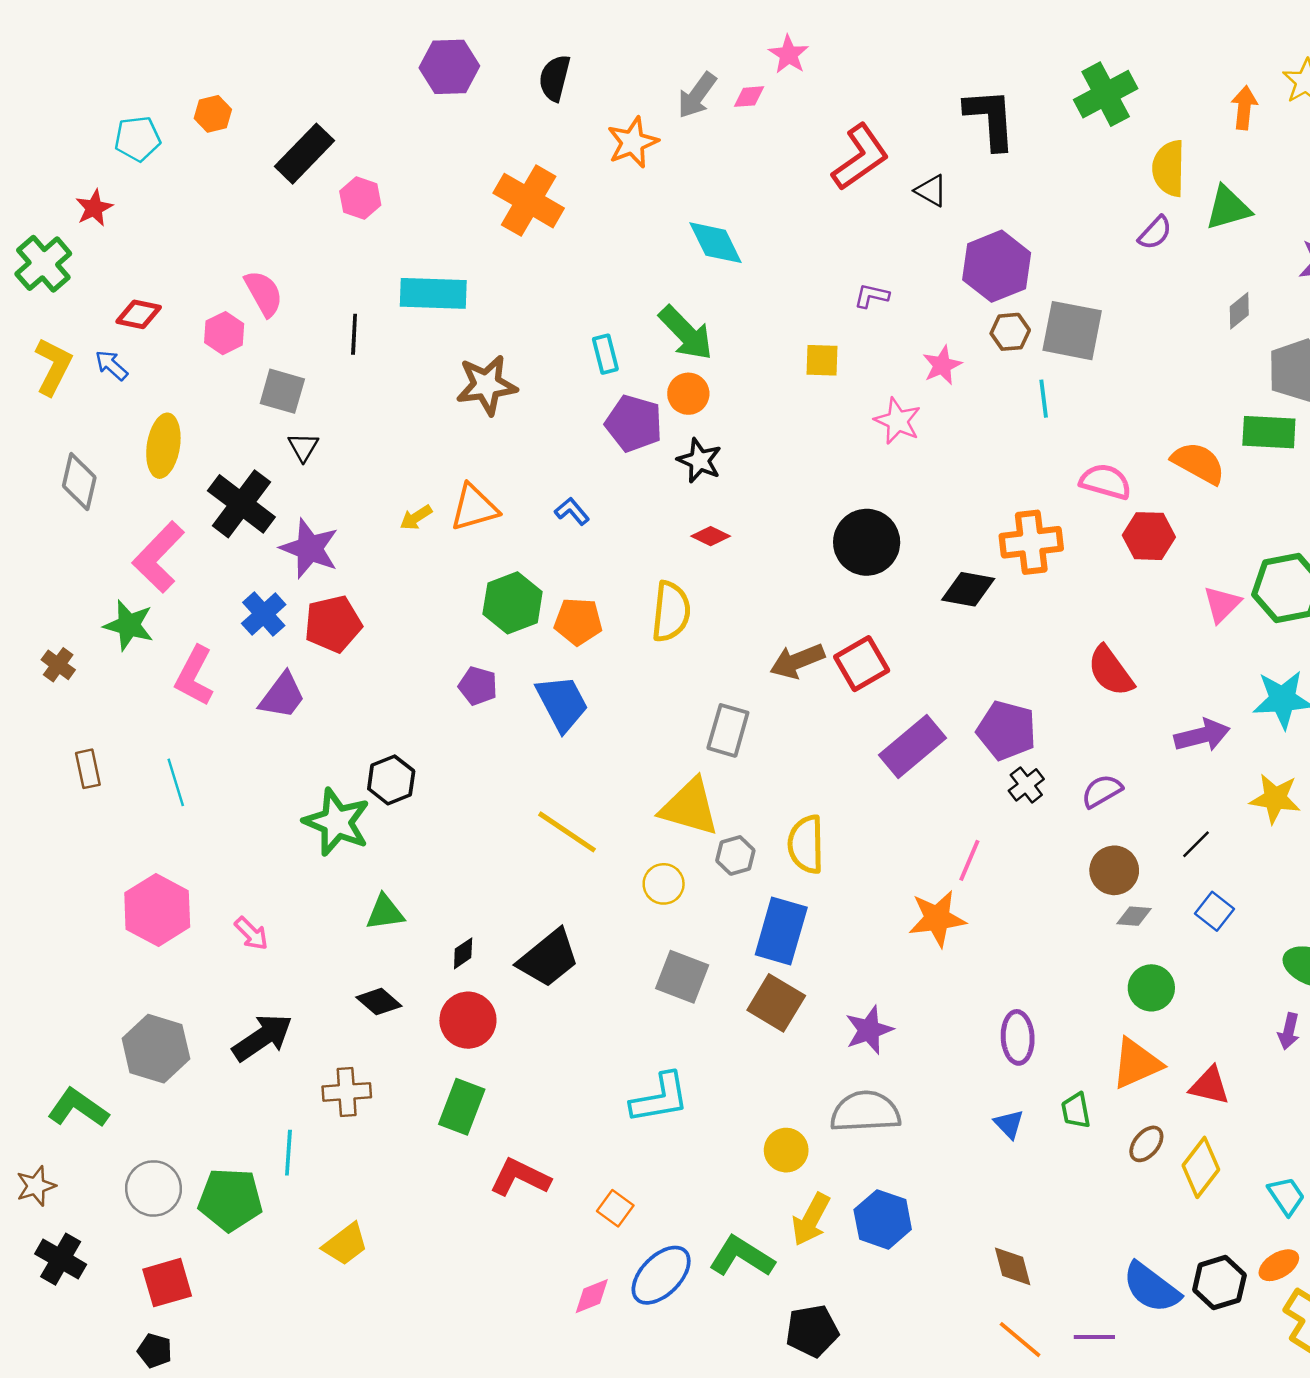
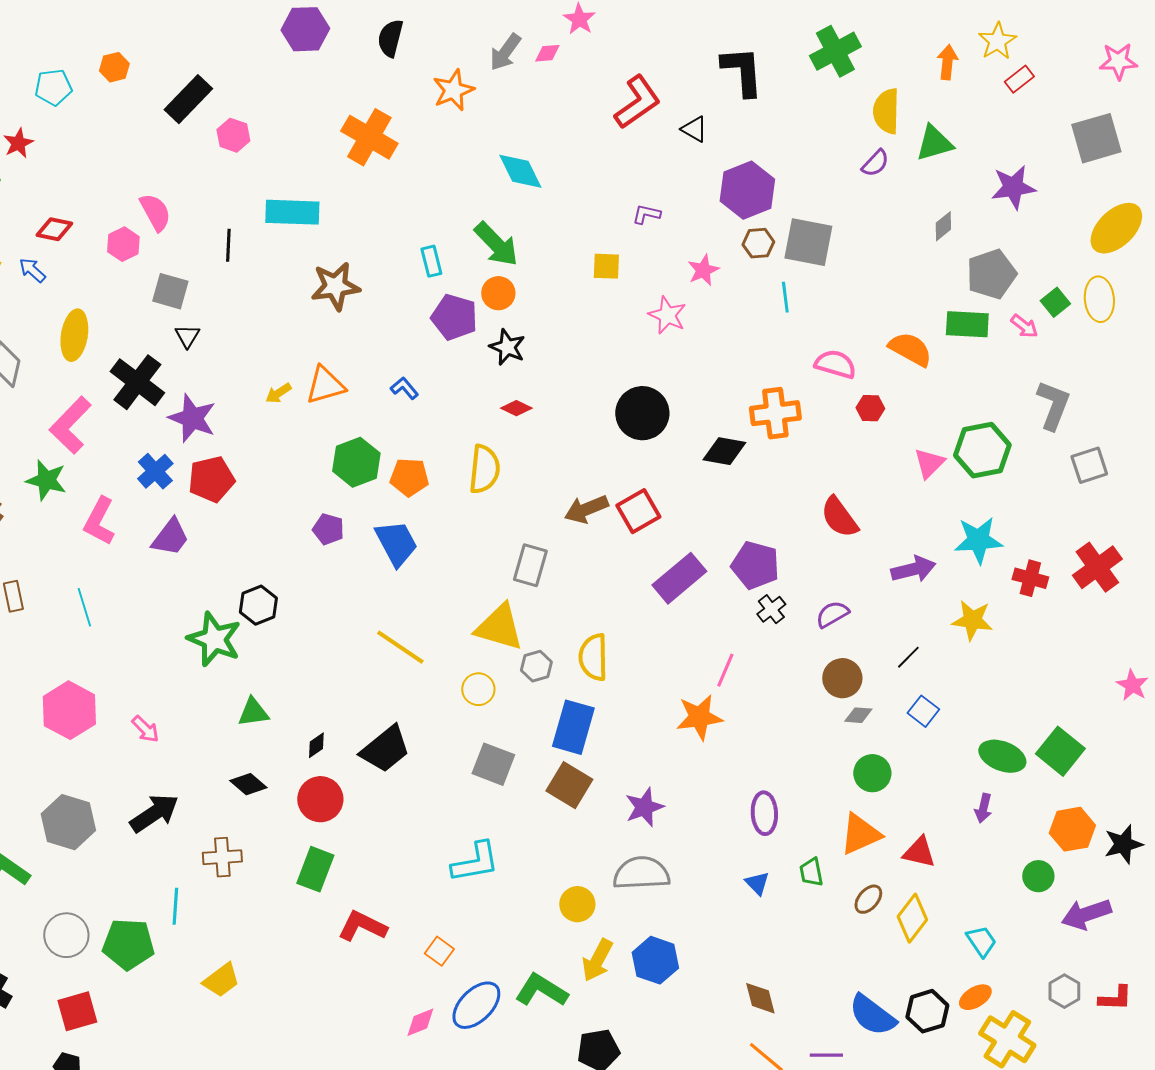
red hexagon: (1149, 536) -> (870, 408), size x0.7

